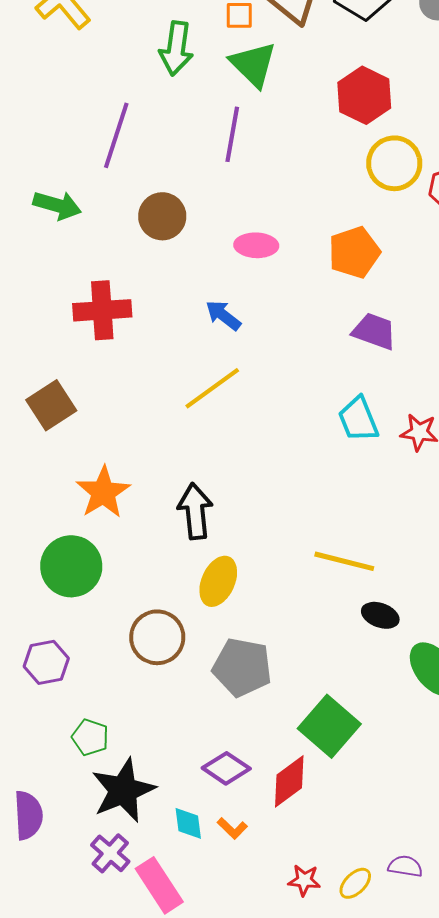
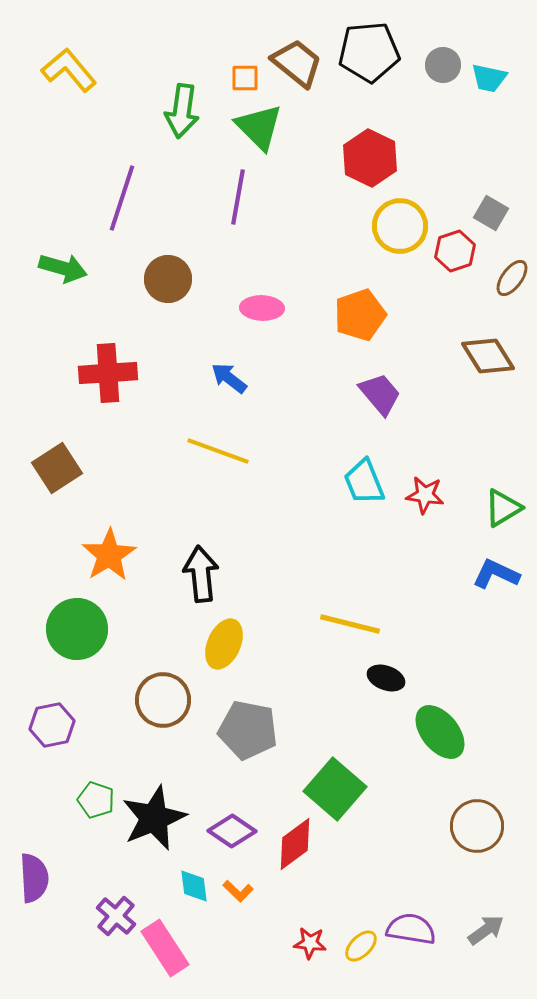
purple trapezoid: (374, 331) -> (380, 394), turned 30
yellow line: (212, 388) -> (218, 451), turned 56
black star: (123, 790) -> (154, 818), moved
purple semicircle: (405, 866) -> (411, 929), size x1.4

